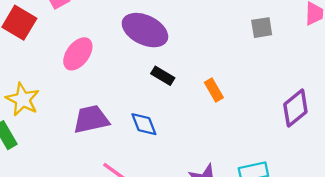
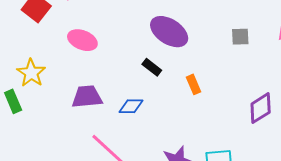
purple ellipse: (145, 30) -> (169, 32), moved
pink ellipse: (78, 54) -> (82, 40), turned 68
blue diamond: (144, 124) -> (131, 106), turned -75

